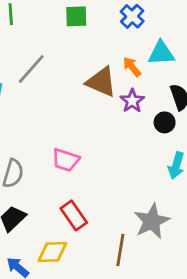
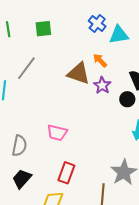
green square: (76, 16) -> (43, 29), moved
cyan triangle: (161, 53) -> (119, 35), moved
red rectangle: (74, 215) -> (66, 173), turned 60

